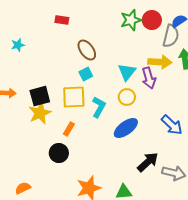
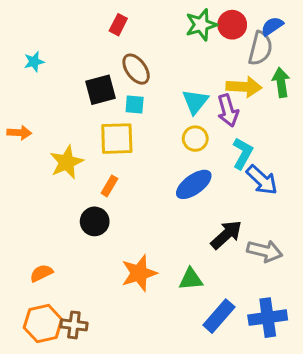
red rectangle: (62, 20) -> (118, 25), moved, turned -72
cyan square: (86, 74) -> (135, 105), turned 32
black square: (40, 96) -> (101, 90), moved
cyan L-shape: (99, 107) -> (243, 153), moved

